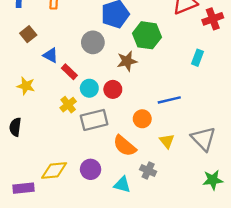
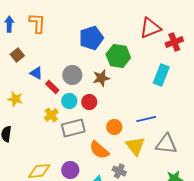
gray circle: (93, 42) -> (72, 75), moved
cyan rectangle: (197, 58) -> (161, 75), size x1.5
blue line: (169, 100) -> (146, 119), moved
gray triangle: (203, 139) -> (166, 144), turned -40
yellow triangle: (167, 141) -> (135, 146), size x1.5

